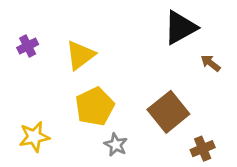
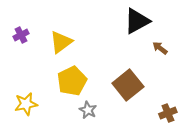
brown cross: (203, 149) -> (168, 113), moved

